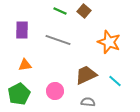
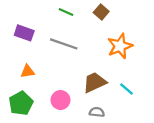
brown square: (84, 11) -> (101, 12), moved
purple rectangle: (22, 30) -> (24, 33), turned -72
orange star: (109, 42) -> (120, 46), turned 30

